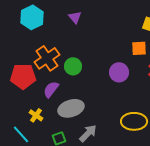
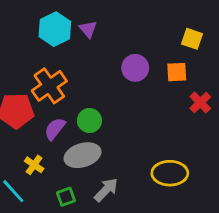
cyan hexagon: (32, 17) -> (55, 29), moved
green circle: (73, 66) -> (89, 121), moved
purple circle: (119, 72) -> (135, 68), moved

